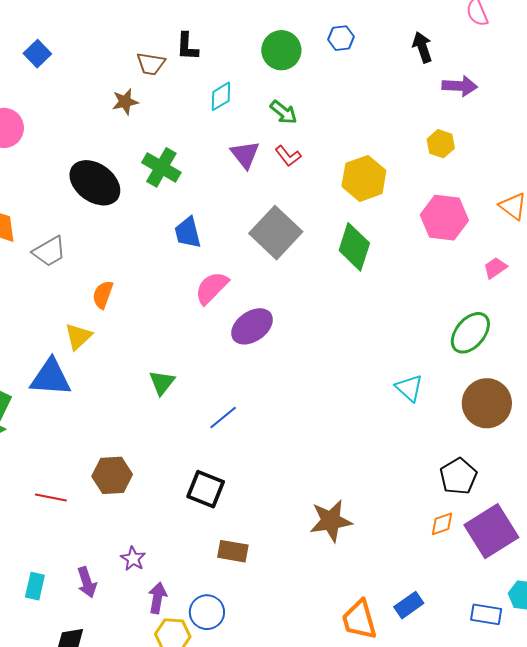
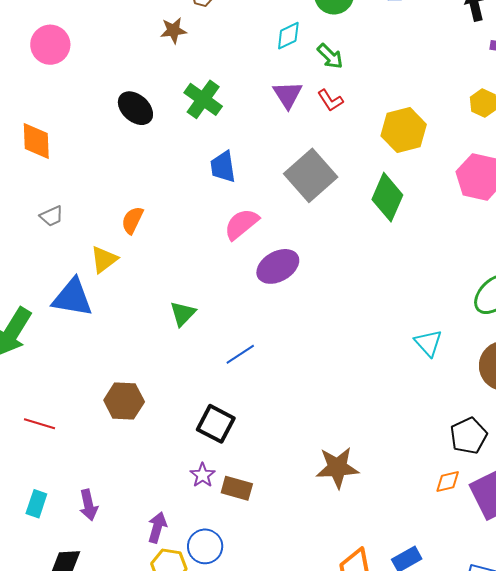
cyan diamond: (221, 96) -> (288, 36), moved
black ellipse: (95, 183) -> (135, 108), size x0.7
gray trapezoid: (49, 251) -> (52, 216), moved, size x0.7
red line: (51, 498) -> (39, 424), moved
purple star: (133, 559) -> (203, 475), moved

